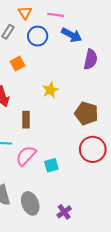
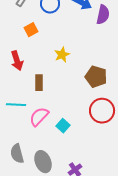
purple semicircle: (91, 59) -> (103, 15), moved
cyan square: (51, 165) -> (63, 126), turned -32

